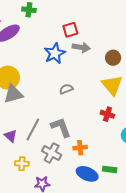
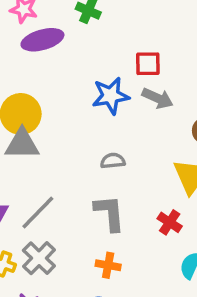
gray L-shape: (61, 127) -> (110, 213), moved
gray cross: (52, 153) -> (39, 258), moved

